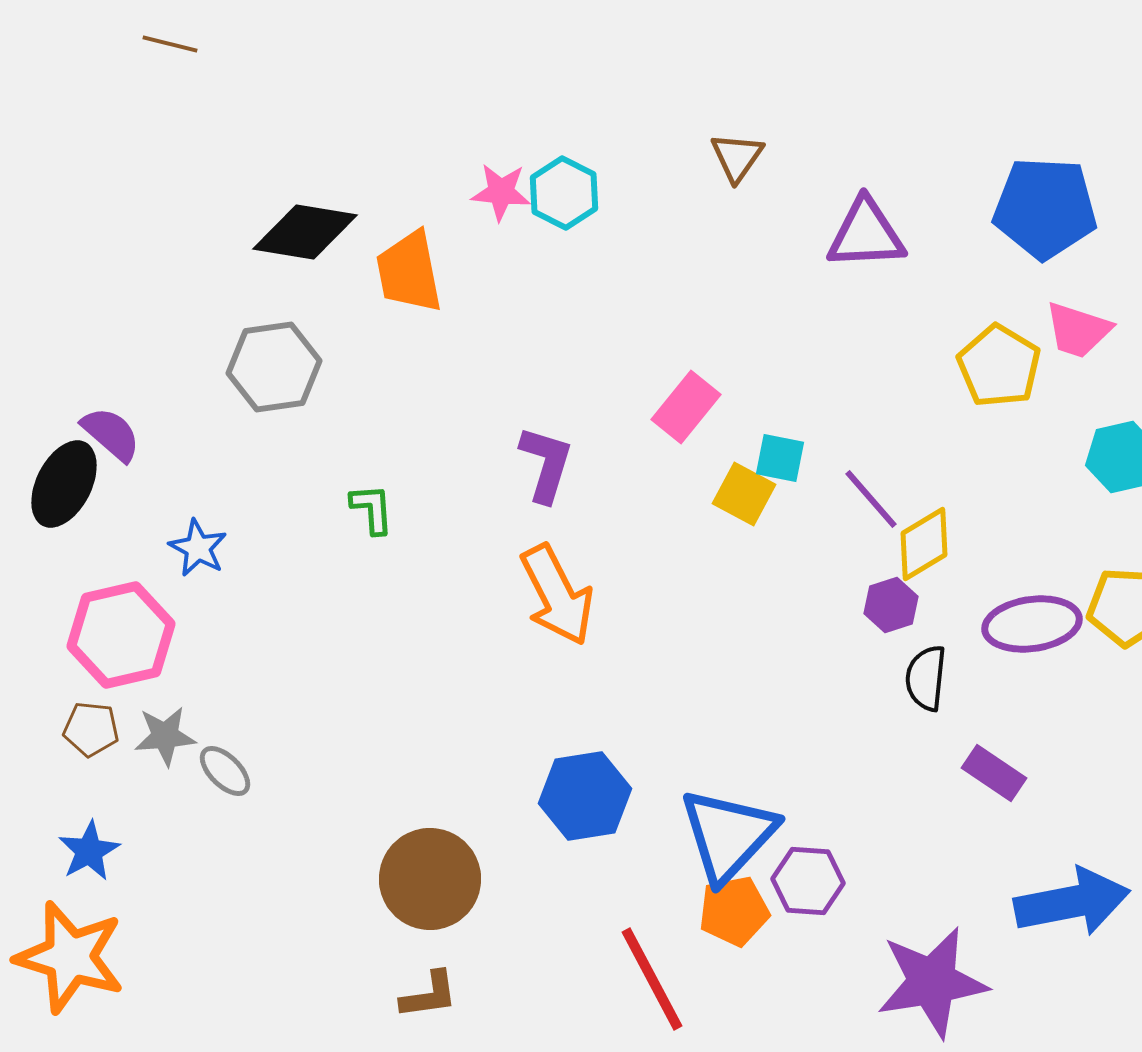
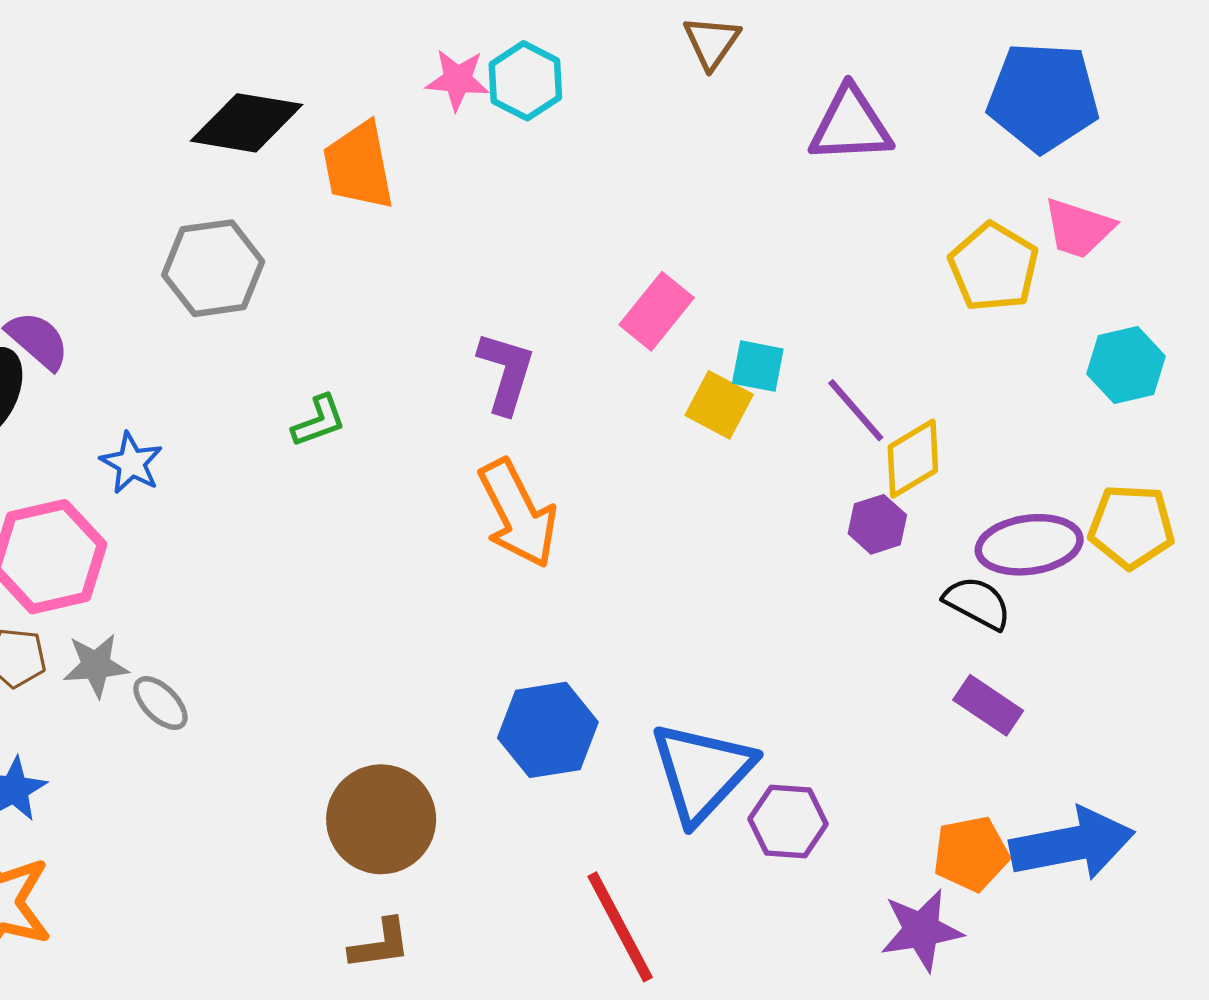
green L-shape: (372, 509) -> (319, 421), turned 74
black semicircle: (926, 678) -> (977, 603), moved, turned 112
orange pentagon: (734, 911) -> (971, 854), moved
purple star: (932, 982) -> (921, 930), size x0.7

